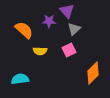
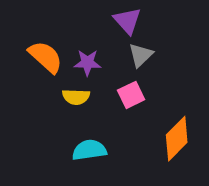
purple star: (49, 21) -> (87, 63), moved
cyan semicircle: (20, 79) -> (89, 150), moved

